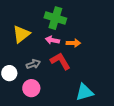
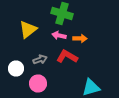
red L-shape: (60, 61) -> (67, 56), turned -30

